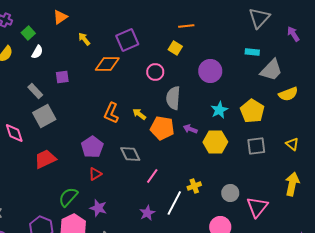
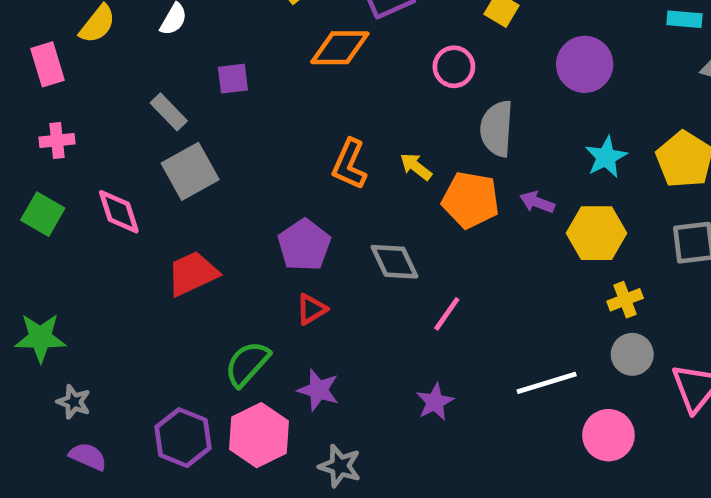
yellow cross: (194, 186) -> (625, 300), moved
white line: (174, 203) -> (547, 383), moved, turned 45

